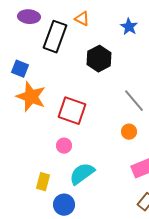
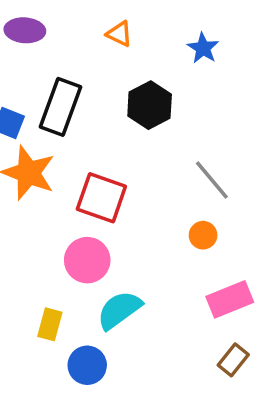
black rectangle: (55, 37) -> (60, 107), moved
pink circle: (64, 146) -> (87, 260), size x1.6

